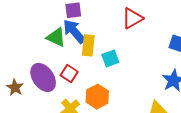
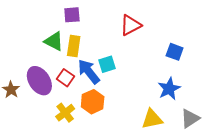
blue arrow: (74, 31) -> (89, 72), moved
yellow rectangle: (88, 45) -> (74, 46), moved

